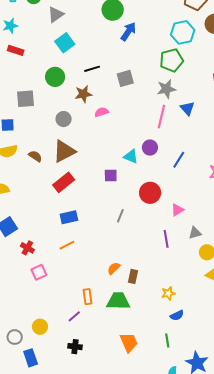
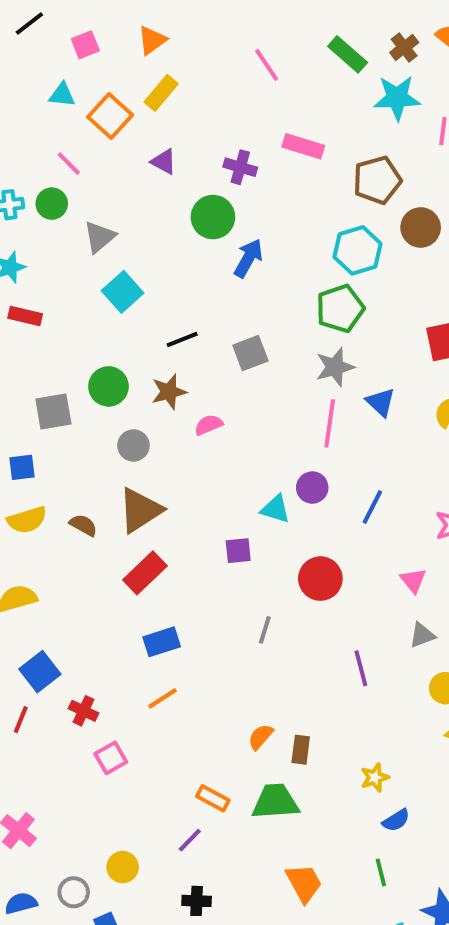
green circle: (55, 77) -> (108, 386), moved
pink triangle: (177, 210) -> (413, 581), moved, turned -32
gray triangle: (195, 233) -> (422, 635), moved
orange rectangle: (87, 297) -> (213, 798), turned -49

